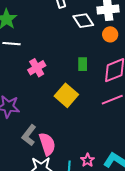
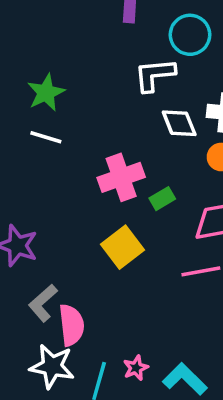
green rectangle: (83, 64) -> (162, 199), turned 48
pink cross: (37, 68) -> (121, 177), moved, size x1.4

